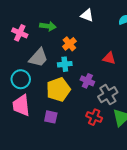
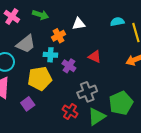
white triangle: (87, 15) -> (79, 24), moved, turned -40
purple cross: (87, 81) -> (69, 66), moved
purple square: (51, 117) -> (28, 104), turned 32

